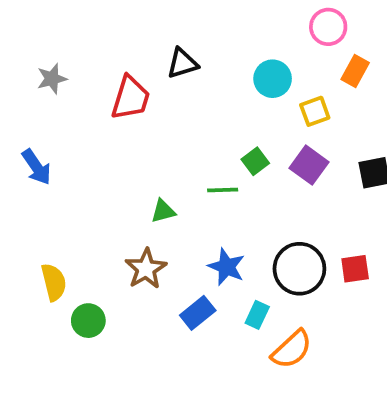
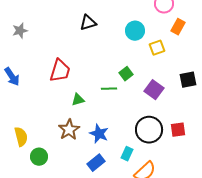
red trapezoid: (131, 98) -> (60, 71), moved
purple square: (309, 165) -> (154, 90), moved
blue star: (226, 267) -> (99, 134), moved
blue rectangle: (198, 313) -> (96, 163), moved

